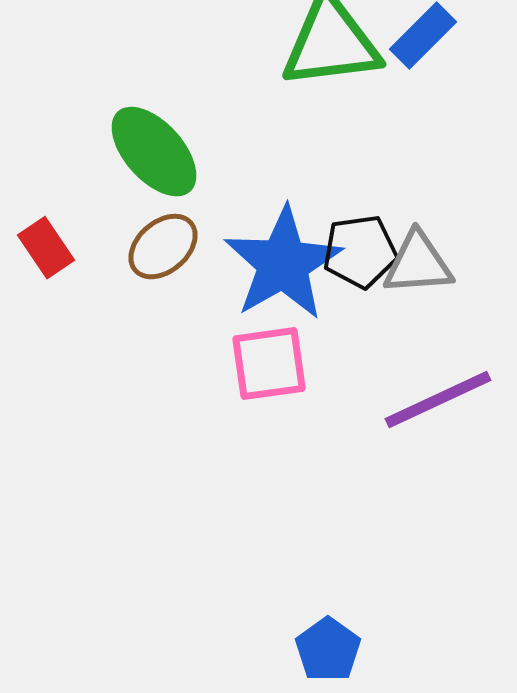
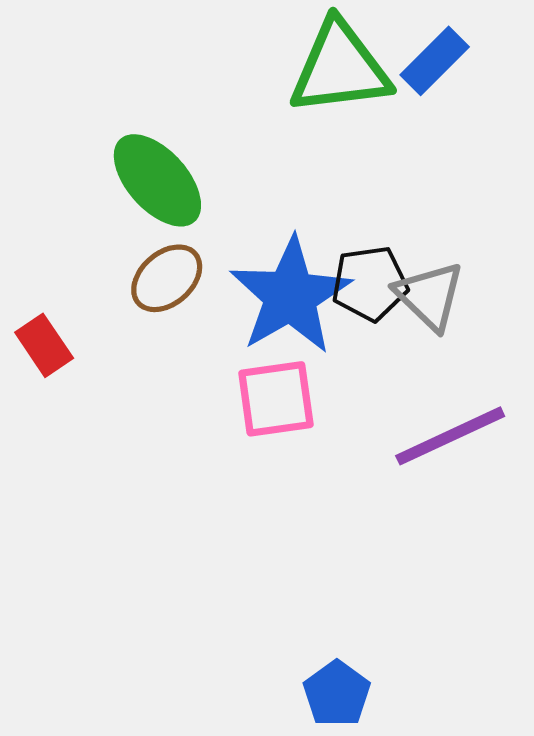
red rectangle: (46, 248) -> (44, 345), moved
gray triangle: (418, 264) -> (430, 296), turned 48

